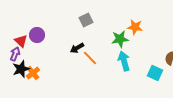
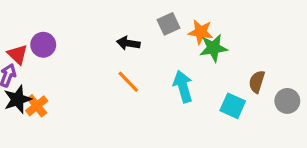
gray square: (86, 20) -> (168, 24), moved
green star: (120, 39) -> (213, 48), moved
black arrow: (77, 48) -> (128, 43), moved, turned 40

